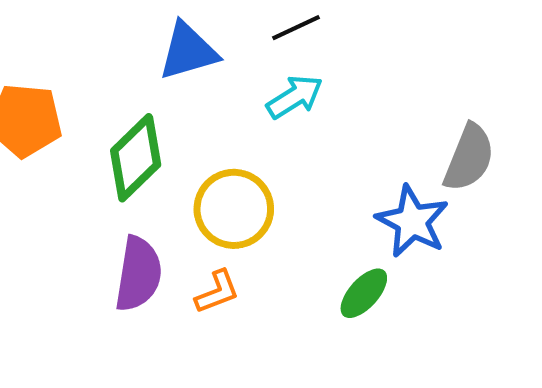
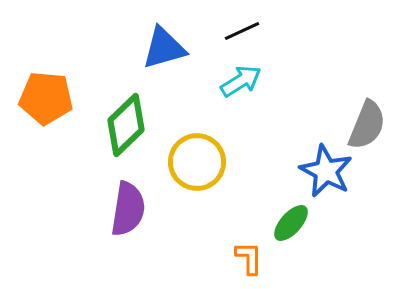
orange L-shape: (217, 292) -> (249, 258), moved, turned -69

